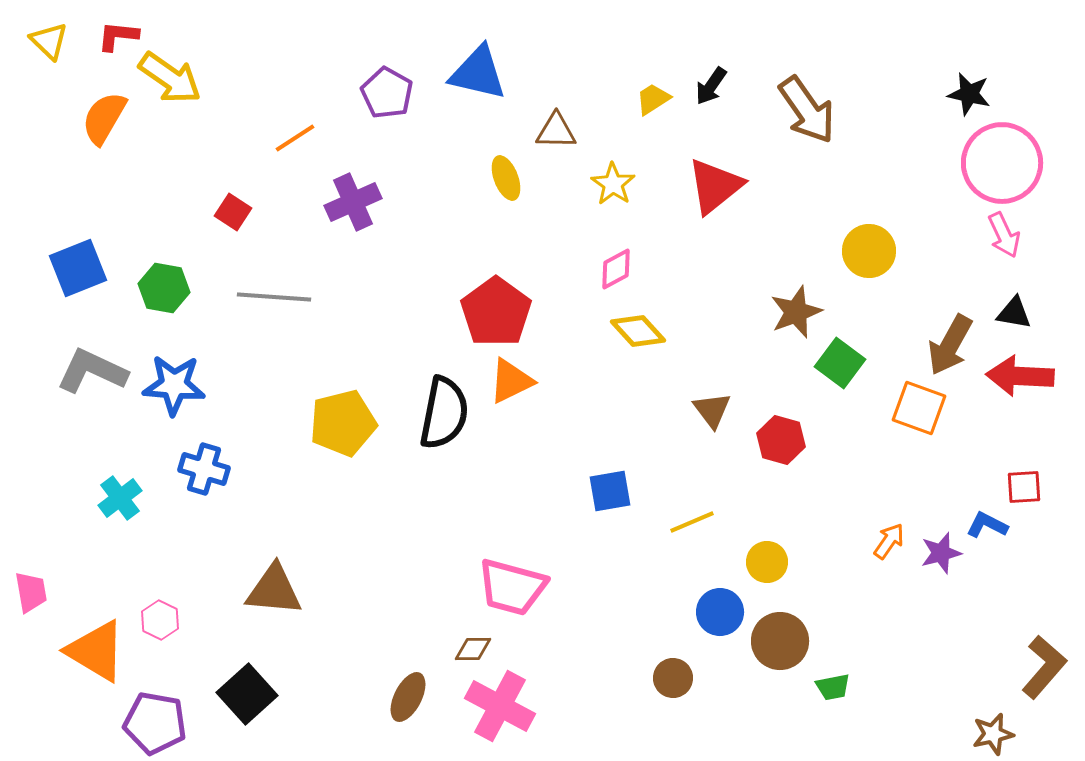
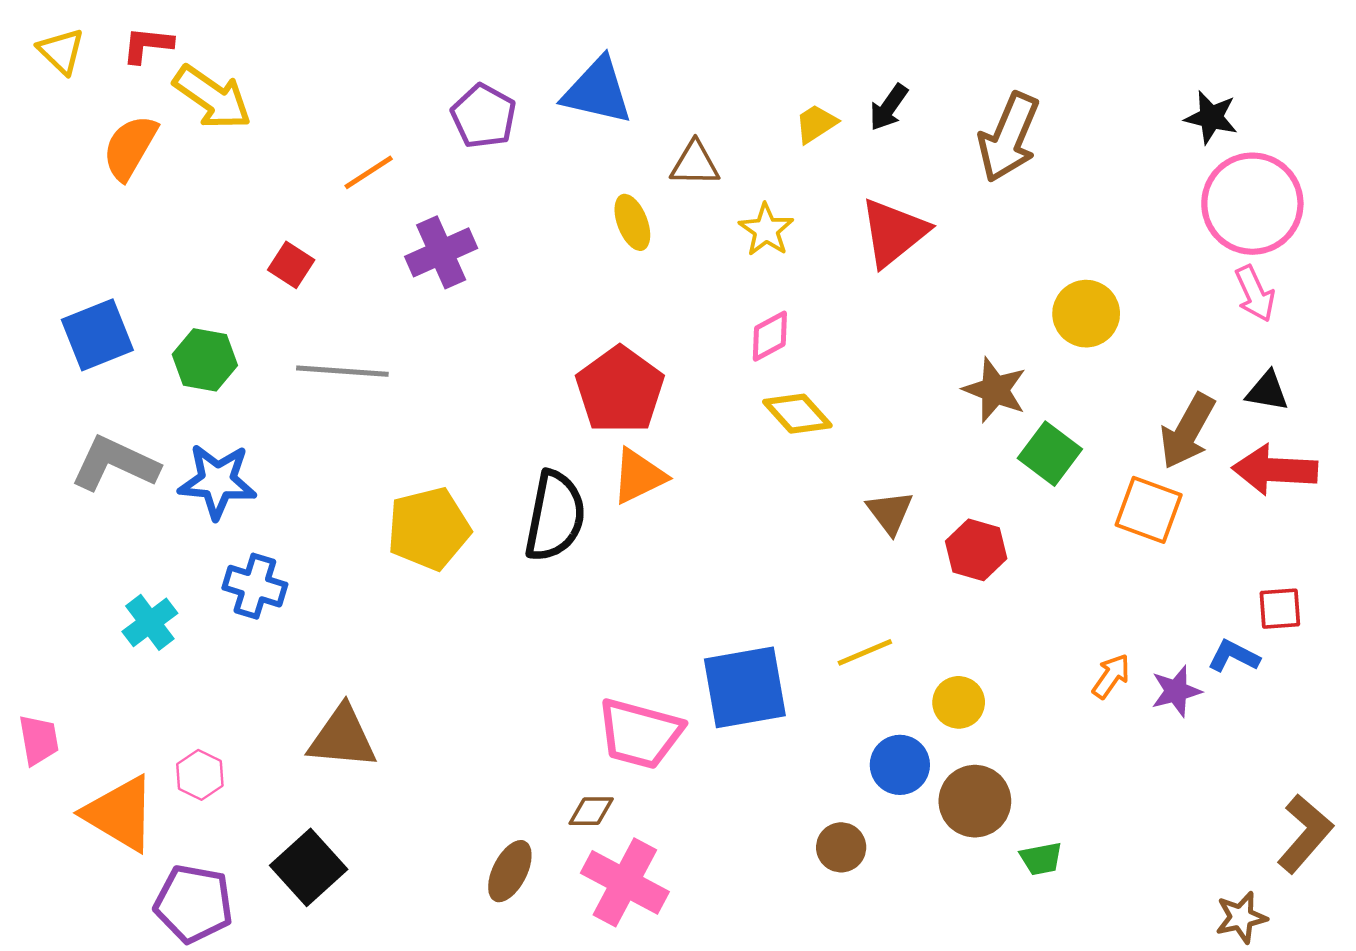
brown arrow: (807, 110) -> (1009, 137), turned 58
brown star: (796, 312) -> (995, 390), turned -30
blue square: (610, 491) -> (745, 687), moved, size x1.6

